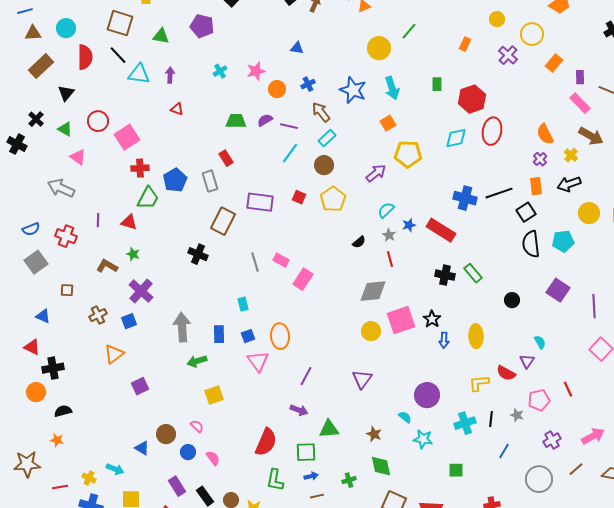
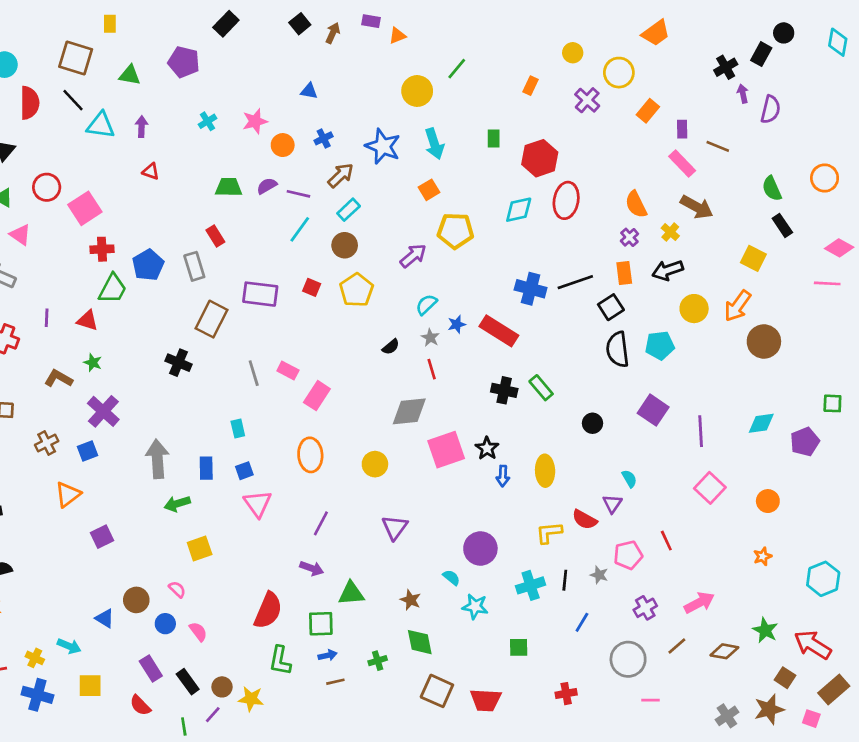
brown arrow: (321, 112) -> (341, 175), turned 85
yellow circle: (371, 331) -> (375, 464), moved
orange ellipse: (280, 336) -> (310, 455), moved

